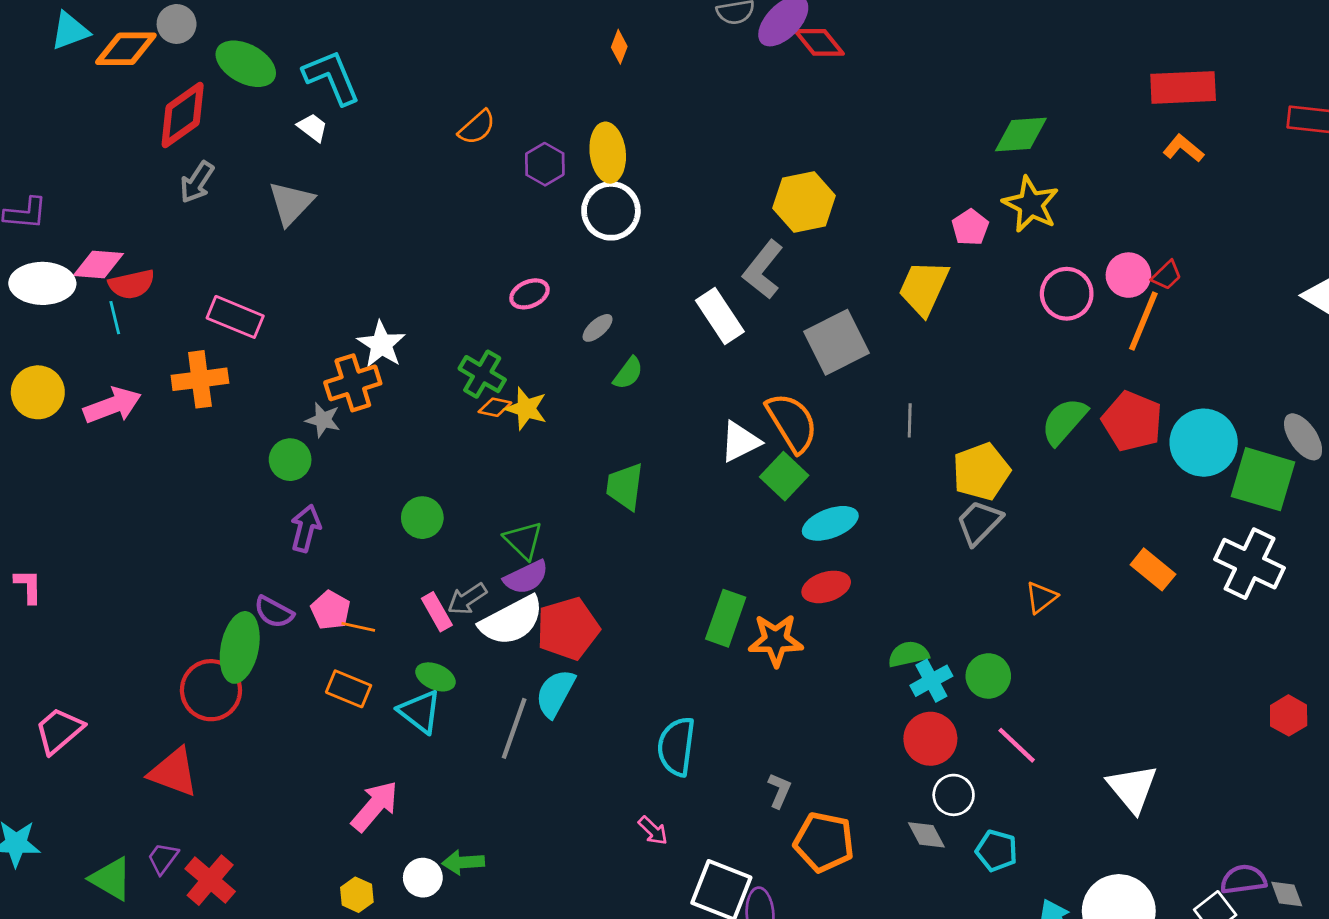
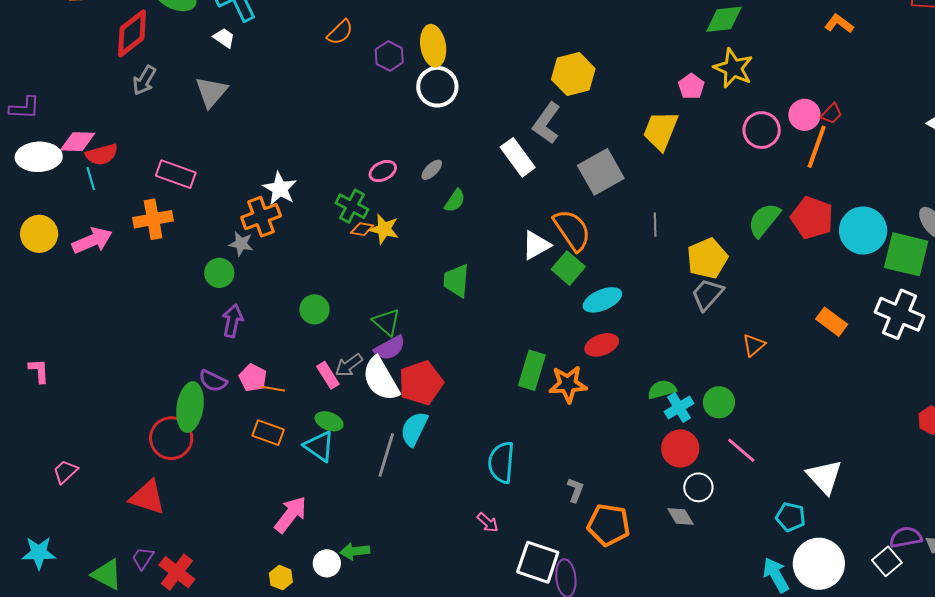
pink ellipse: (529, 294) -> (383, 171), moved
white semicircle: (512, 621) -> (381, 379), turned 90
pink trapezoid: (59, 731) -> (65, 472), size x0.7
cyan pentagon: (997, 851) -> (791, 517), moved

